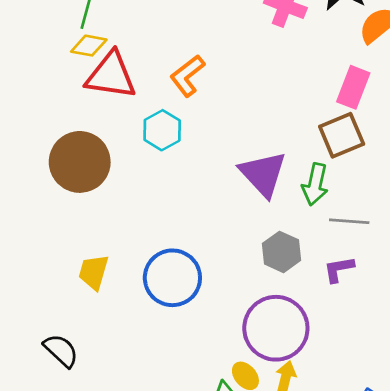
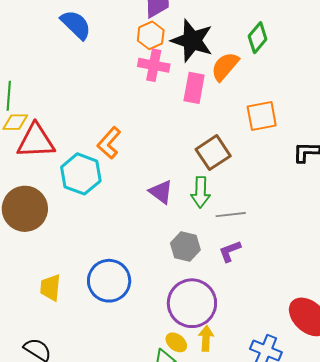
orange L-shape: (187, 76) -> (109, 143), moved
pink rectangle: (353, 87) -> (194, 88), moved
cyan hexagon: (162, 130) -> (81, 174), size x1.4
purple triangle: (263, 174) -> (161, 192), size x0.7

